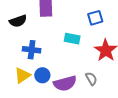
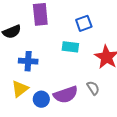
blue square: (95, 18) -> (84, 23), moved
blue circle: (42, 75) -> (41, 99), moved

